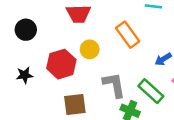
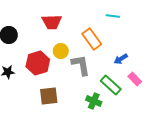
gray L-shape: (114, 85) -> (81, 65), moved

